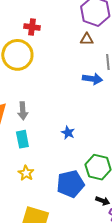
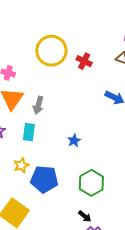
red cross: (32, 27) -> (84, 61), moved
blue pentagon: (70, 184) -> (44, 179), moved

